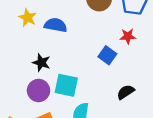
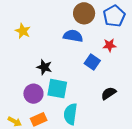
blue semicircle: (56, 25) -> (73, 36), moved
black star: (41, 63) -> (44, 67), moved

